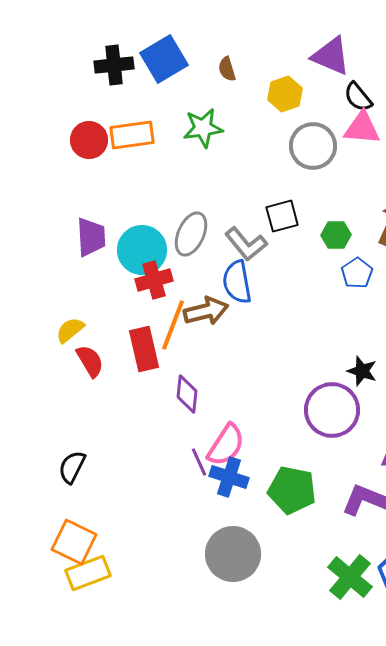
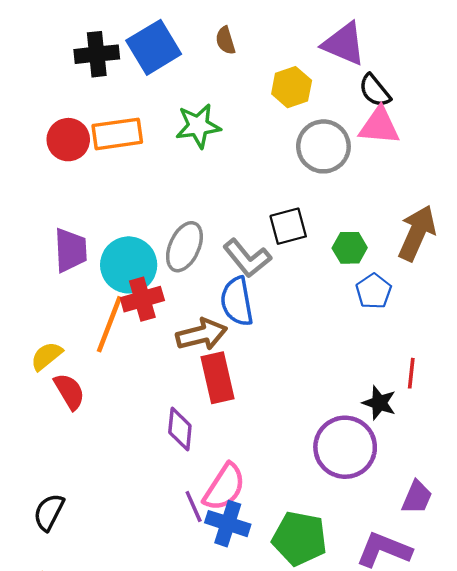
brown semicircle: (227, 69) -> (225, 40), moved
orange line: (173, 325) -> (109, 324), moved
red rectangle: (144, 349) -> (218, 378), moved

